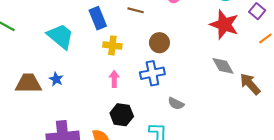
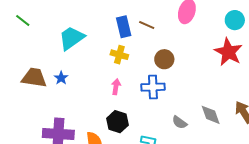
blue rectangle: (98, 18) -> (124, 27), moved
cyan trapezoid: (60, 36) -> (72, 38), turned -84
gray diamond: (223, 66) -> (211, 115), moved
gray semicircle: (176, 104) -> (180, 122), moved

